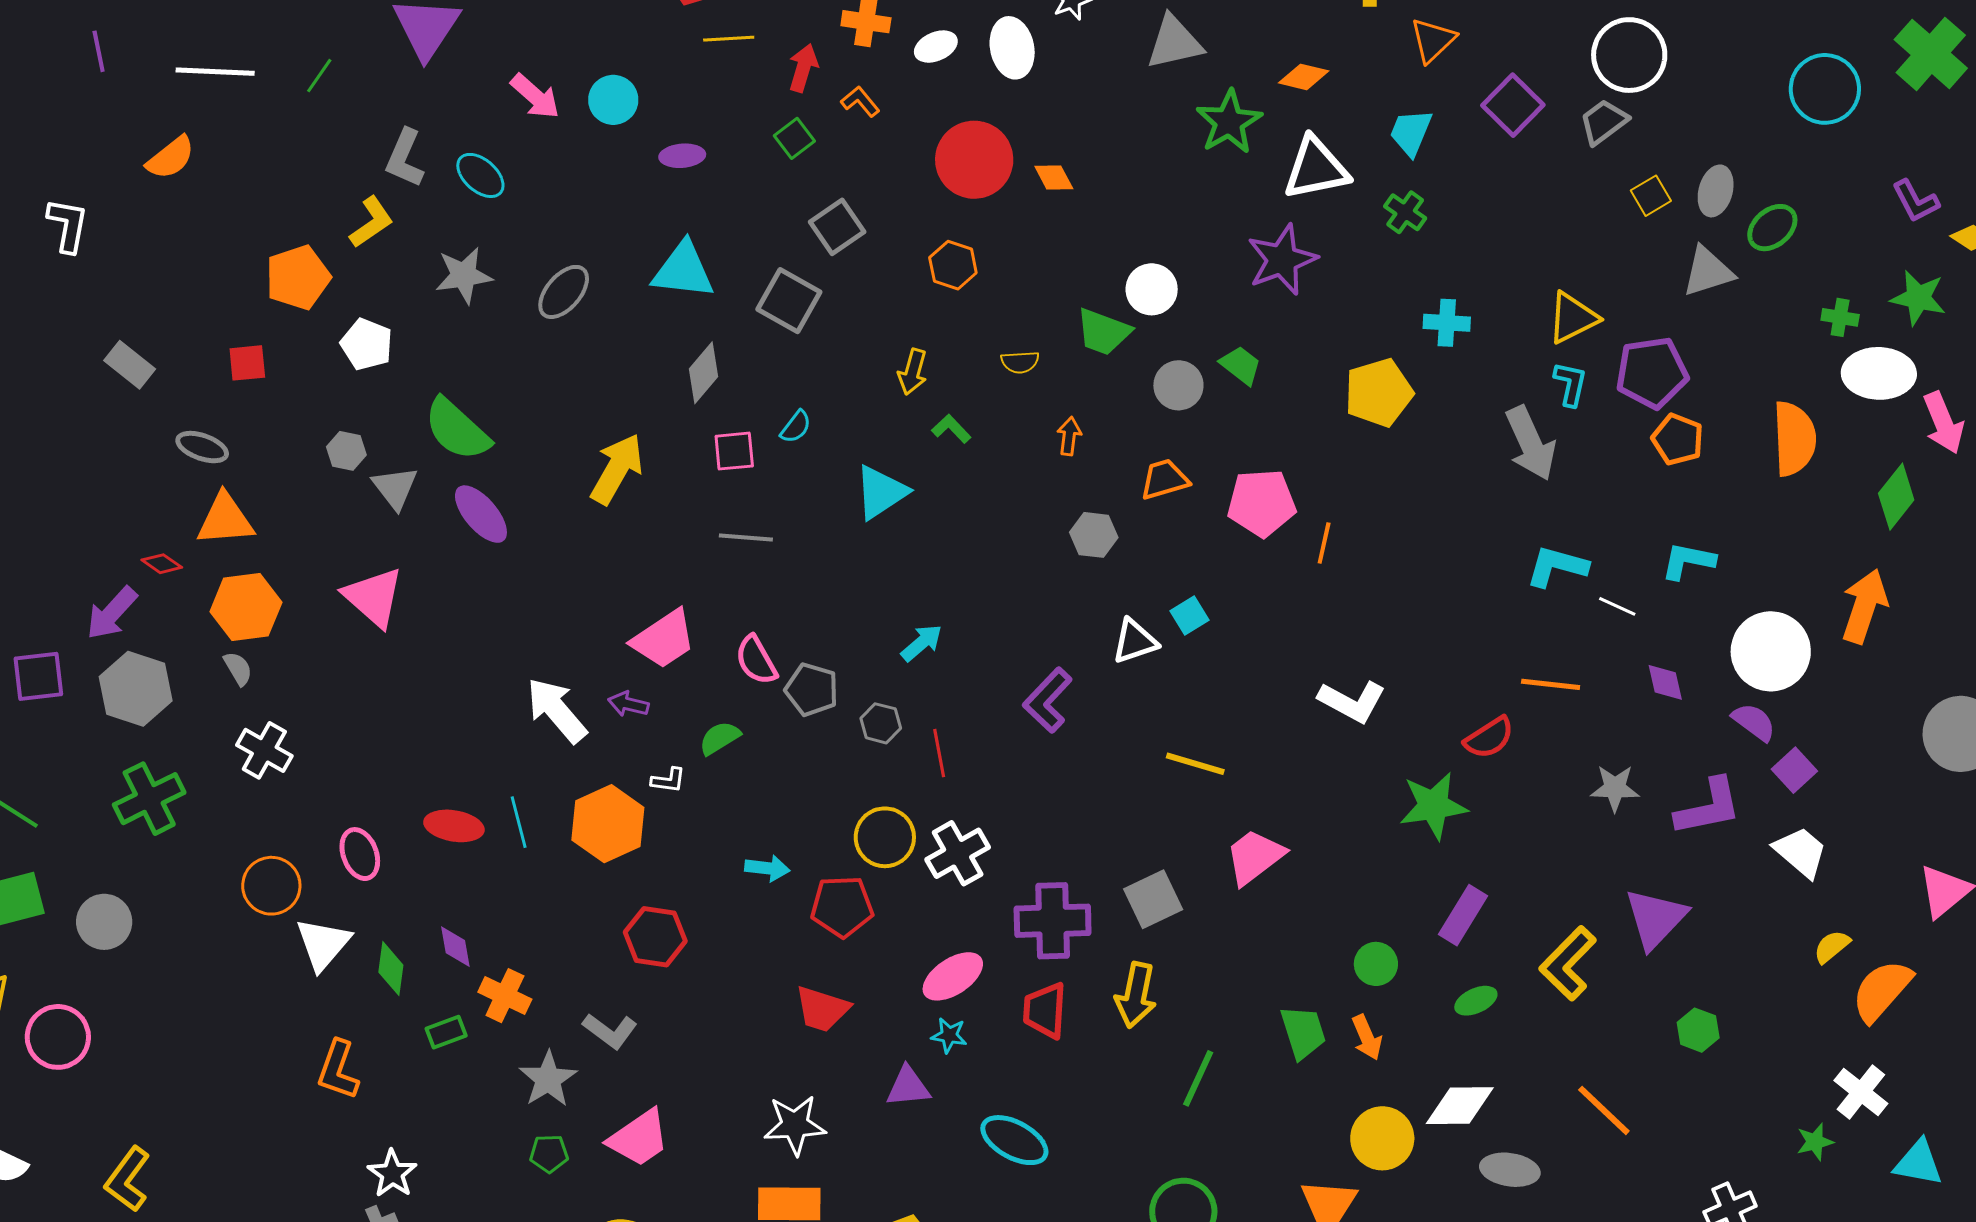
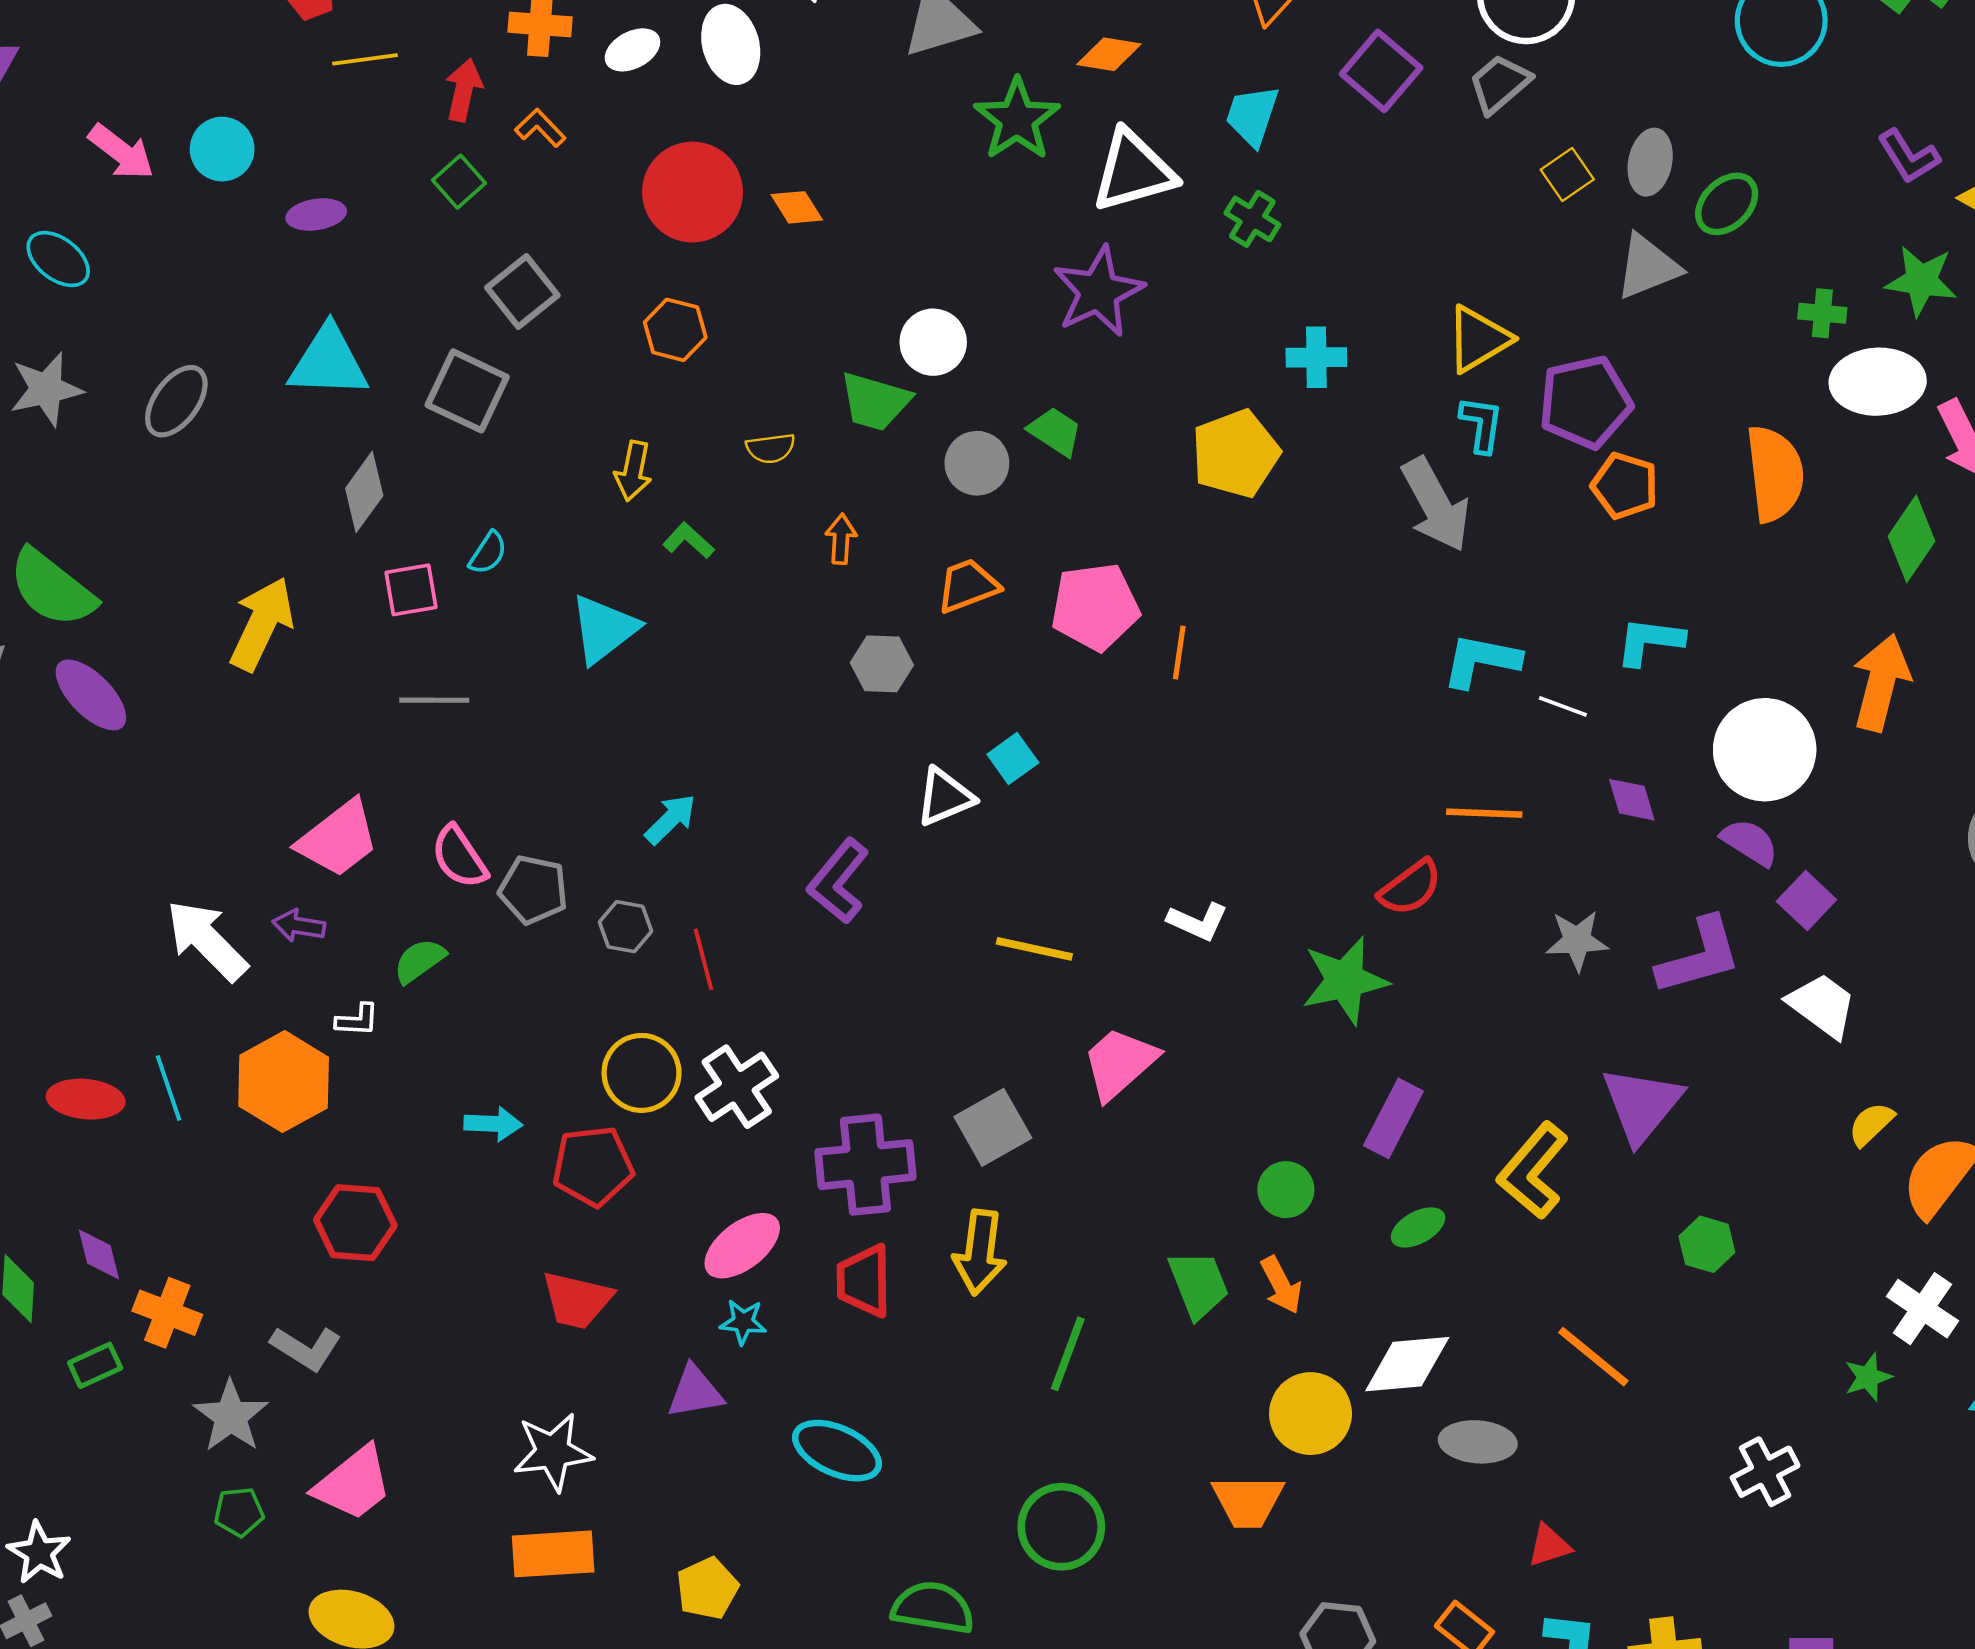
white L-shape: (1352, 701) -> (1198, 922), moved, size x0.7

